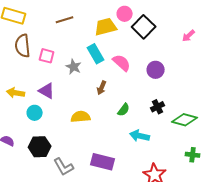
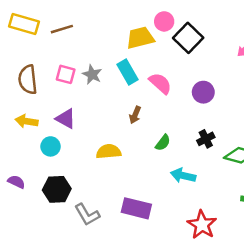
brown line: (65, 20) -> (62, 29), moved
brown semicircle: (23, 46) -> (28, 80), moved
gray star: (74, 67) -> (92, 74), moved

